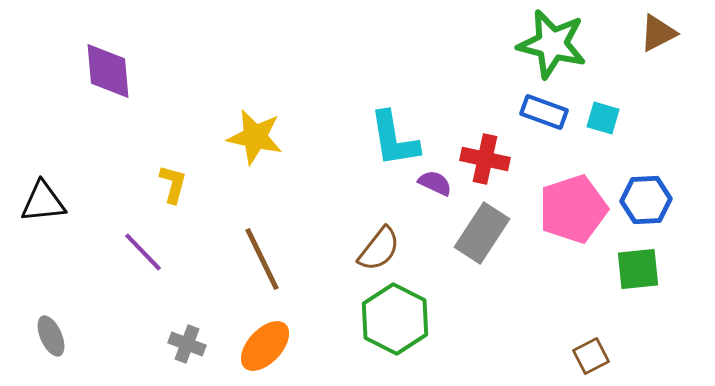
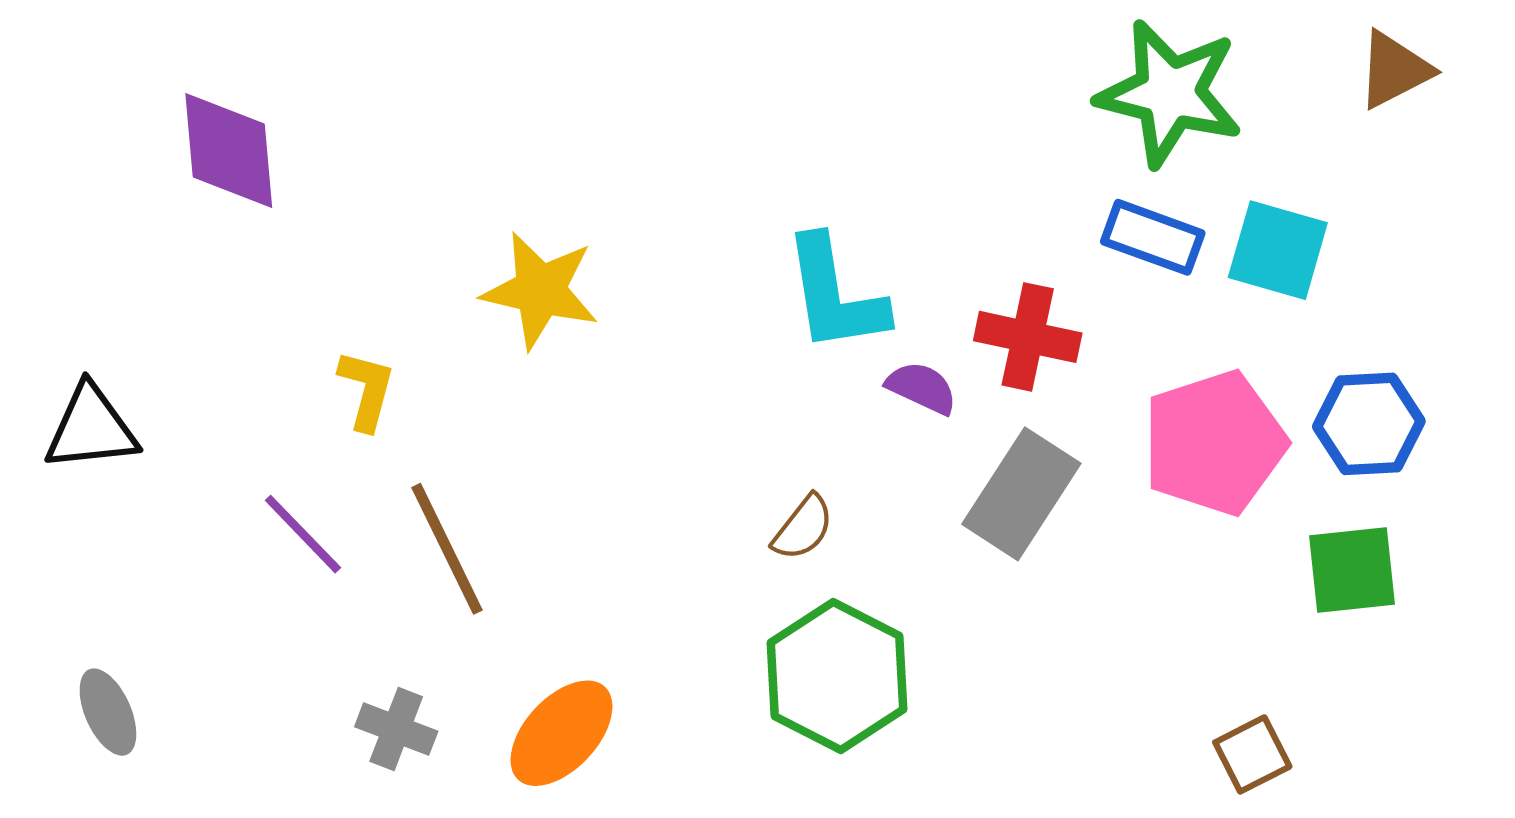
cyan square: (603, 118) -> (1278, 250), size x1.4
brown semicircle: (379, 249) -> (803, 528), size x0.7
brown line: (262, 259) -> (447, 549), moved

